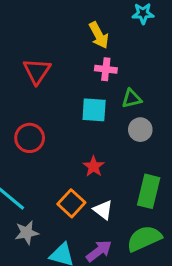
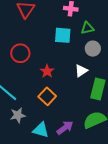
red star: (94, 166) -> (47, 71), moved
white triangle: (103, 210) -> (81, 71), moved, turned 48

